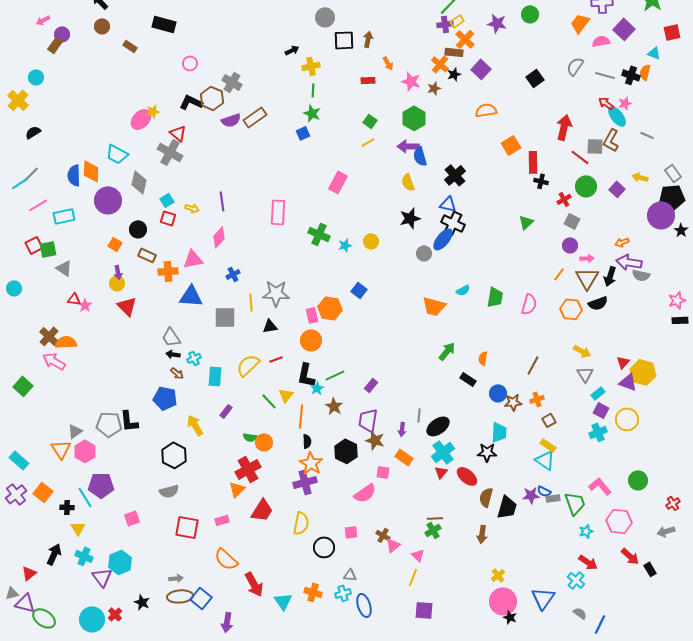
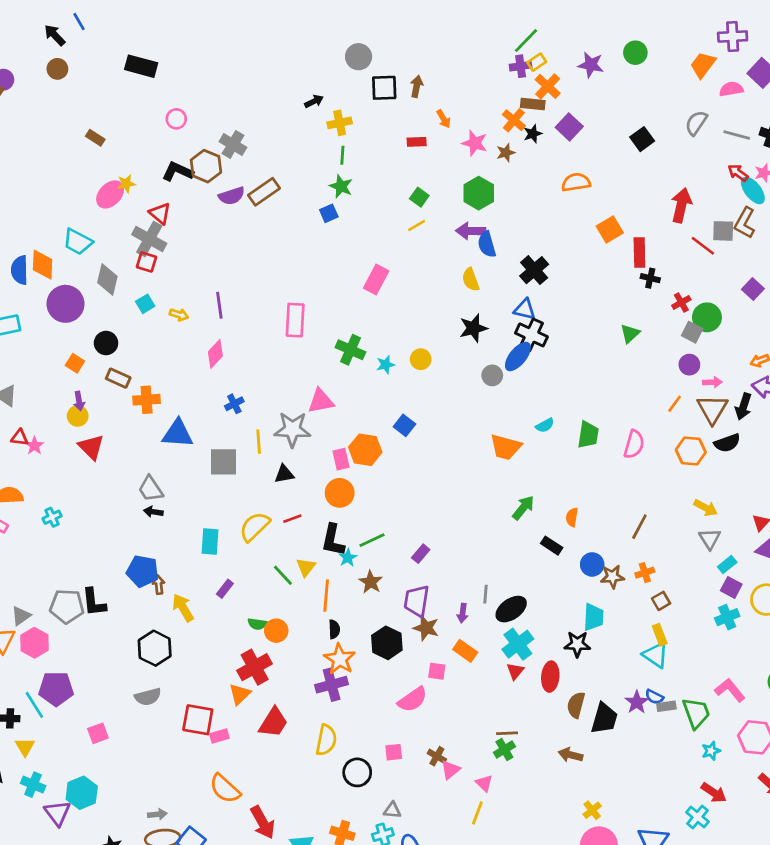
brown rectangle: (130, 46) -> (95, 138), moved
green circle: (586, 186) -> (707, 317), moved
red square: (168, 218) -> (147, 262), moved
pink triangle: (193, 259) -> (321, 401), moved
cyan cross: (194, 358) -> (52, 517), moved
brown arrow: (177, 373) -> (159, 585), moved, turned -136
yellow rectangle: (548, 445) -> (660, 635), turned 35
red ellipse: (467, 476) -> (550, 677), turned 55
purple star: (531, 495) -> (637, 702), turned -30
red square: (187, 527) -> (198, 720), moved
brown arrow: (482, 534) -> (571, 755), turned 96

